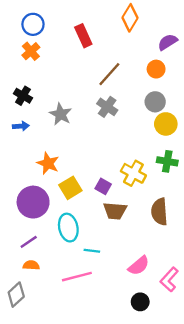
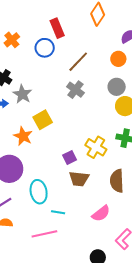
blue circle: (33, 24) -> (45, 48), moved
gray star: (61, 114) -> (22, 94), moved
purple square: (103, 186) -> (70, 158), turned 32
yellow square: (70, 188) -> (43, 120), moved
pink semicircle: (139, 266) -> (101, 213), moved

